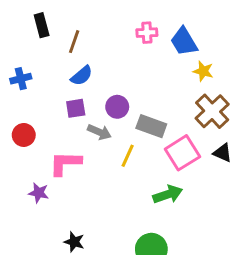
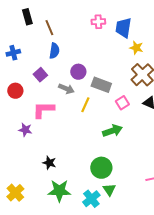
brown line: (74, 42) -> (49, 28), turned -42
blue trapezoid: (184, 42) -> (123, 28), turned 40
blue semicircle: (82, 76) -> (54, 51), turned -42
purple square: (76, 108) -> (40, 75), moved, turned -32
pink square: (182, 153) -> (122, 103), size x0.6

